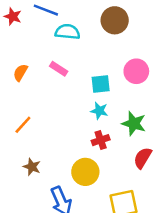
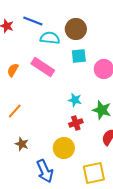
brown circle: (115, 20) -> (76, 29), moved
pink rectangle: (59, 69) -> (43, 67), size x1.6
cyan square: (101, 84) -> (79, 56), moved

